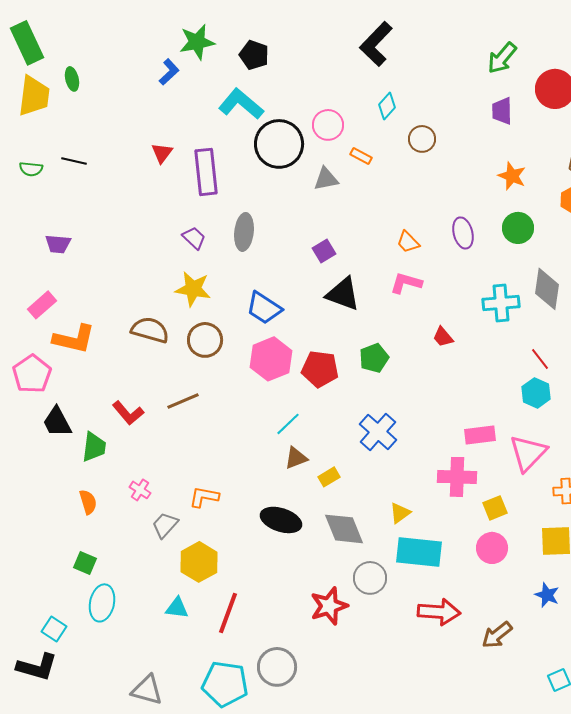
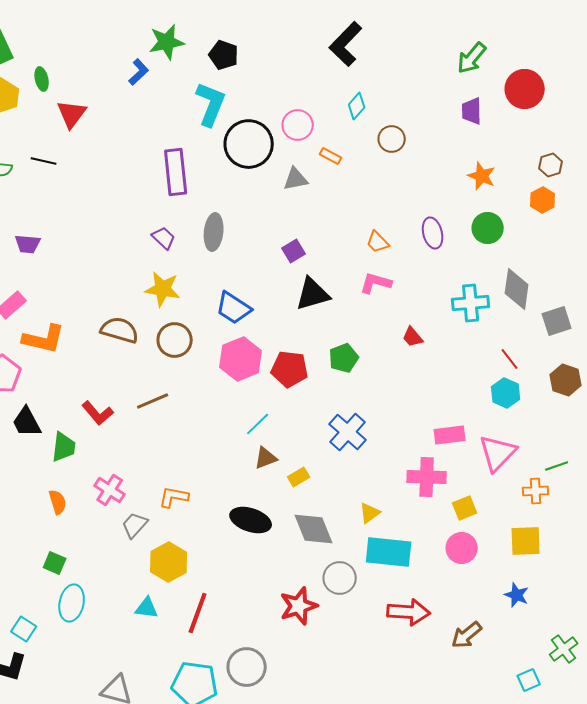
cyan L-shape: (241, 104) -> (211, 104), turned 72
red triangle: (162, 153) -> (72, 114), moved, size x1.4
black triangle: (343, 294) -> (313, 294), turned -36
pink cross: (140, 490) -> (110, 490), size x1.4

